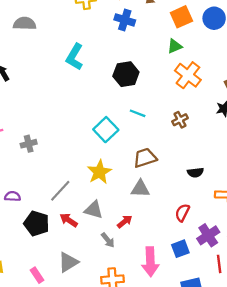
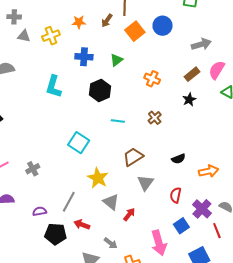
blue cross: (125, 20) -> (84, 57), moved
green triangle: (175, 46) -> (116, 60), moved
orange cross: (188, 75) -> (152, 79), size x0.7
cyan square: (106, 130) -> (79, 143), moved
gray triangle: (140, 189) -> (145, 183), moved, turned -42
purple semicircle: (12, 196) -> (40, 211), moved
gray triangle: (94, 210) -> (111, 202), moved, turned 36
gray arrow: (108, 240) -> (111, 243), moved

